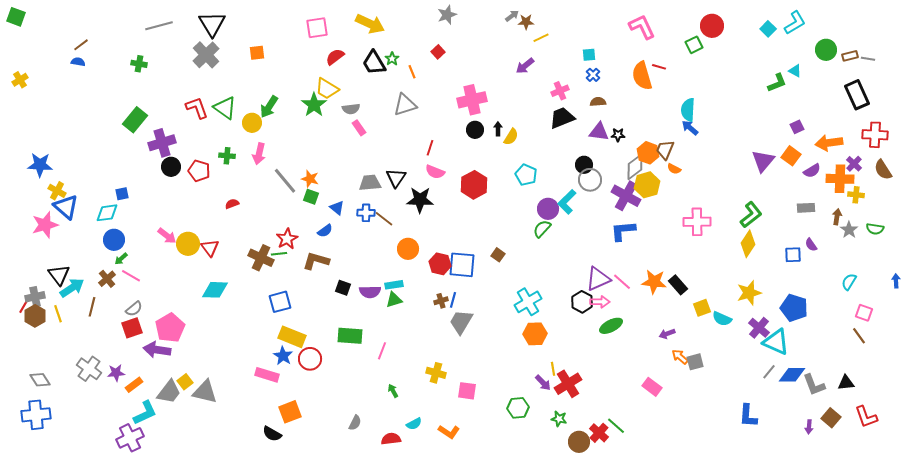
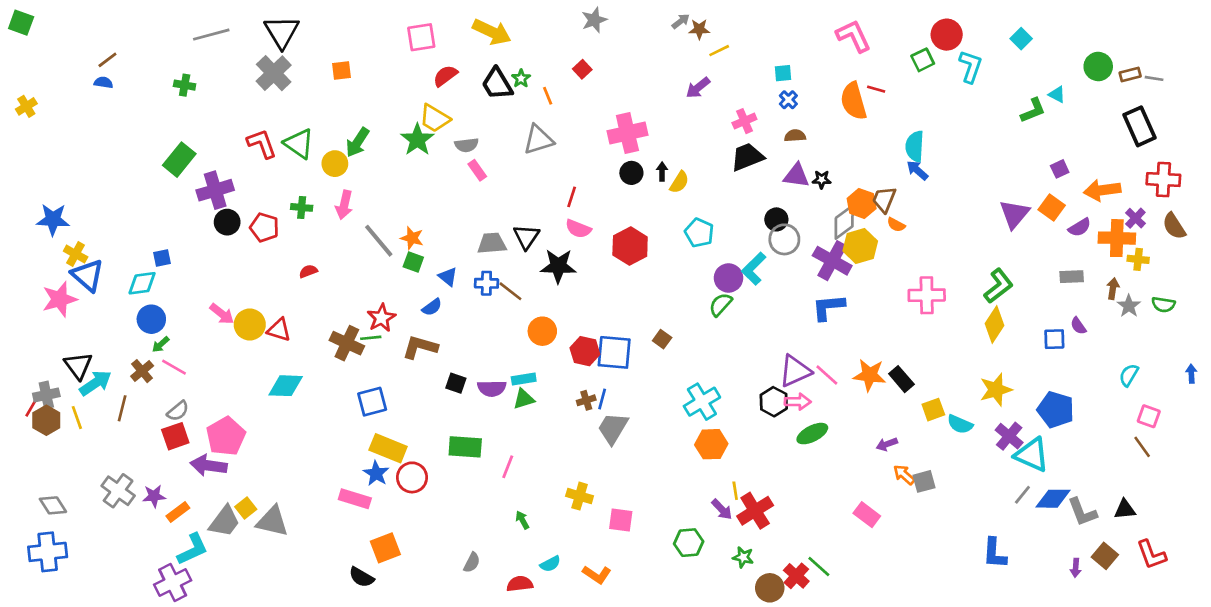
cyan L-shape: (795, 23) -> (971, 66), moved, turned -40
red triangle: (210, 248) -> (279, 330), turned -36

